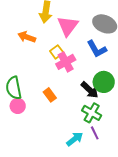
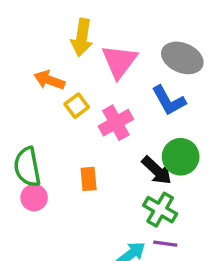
yellow square: (57, 52) -> (77, 106), moved
orange rectangle: (50, 95) -> (89, 179), turned 32
purple line: (95, 133) -> (165, 244), turned -56

